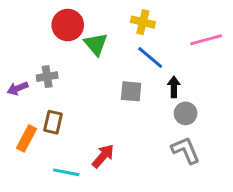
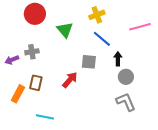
yellow cross: (143, 22) -> (97, 15), turned -35
red circle: (68, 25) -> (35, 14), moved
red arrow: (103, 156) -> (70, 80), moved

